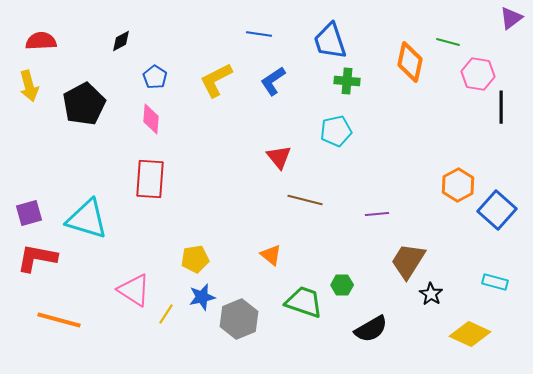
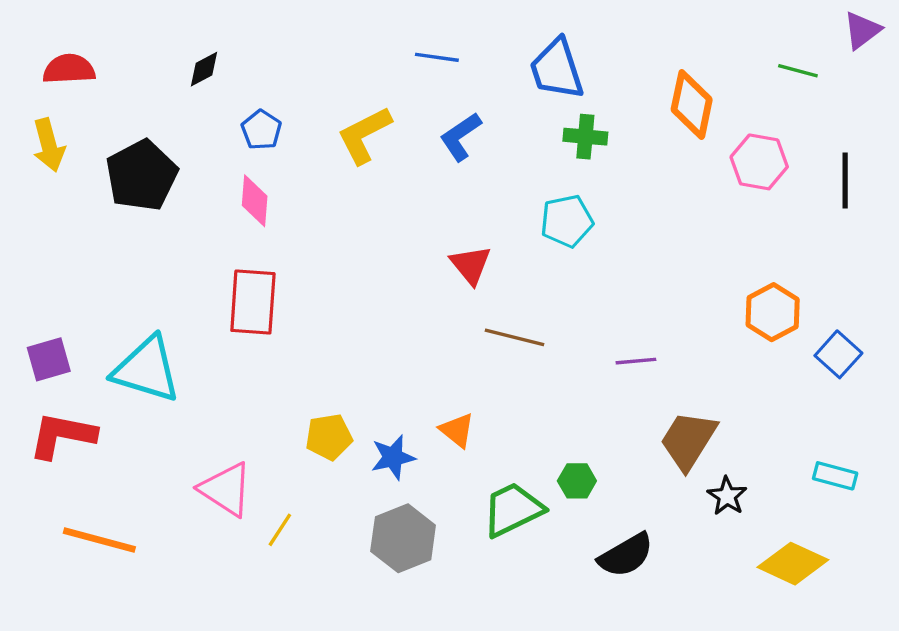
green line: (448, 42) -> (798, 71), moved
pink hexagon: (478, 74) -> (759, 162), moved
blue square: (497, 210) -> (838, 354), size x0.7
blue star: (202, 297) -> (393, 457), moved
green trapezoid: (304, 302) -> (513, 510), turned -45

